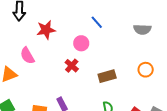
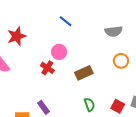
gray semicircle: (142, 29) -> (114, 31), moved
pink circle: (81, 43) -> (59, 52), moved

